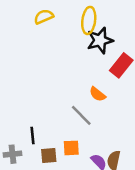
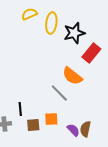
yellow ellipse: (89, 20) -> (51, 23), moved
orange semicircle: (98, 94) -> (72, 76), size x1.5

